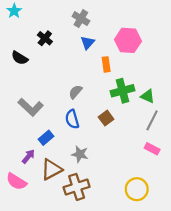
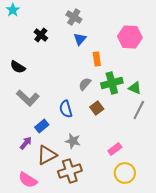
pink hexagon: (128, 40) -> (130, 37), moved
black semicircle: (20, 58) -> (18, 67), moved
gray semicircle: (75, 92) -> (85, 84), moved
pink rectangle: (152, 149) -> (115, 149), moved, turned -64
pink semicircle: (16, 182) -> (28, 180), moved

